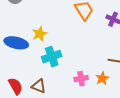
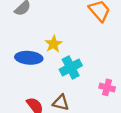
pink cross: (81, 79) -> (107, 87), turned 32

